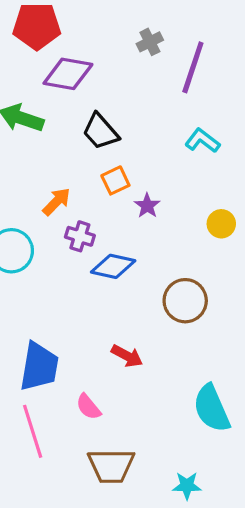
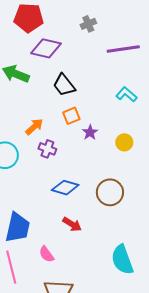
gray cross: (150, 42) -> (88, 24), moved
purple line: (193, 67) -> (123, 49), turned 60
yellow circle: (221, 224) -> (124, 142), moved
blue diamond: (113, 266) -> (65, 188), moved

